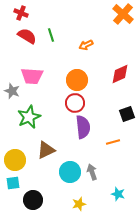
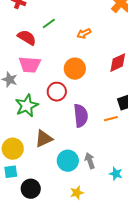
green line: (51, 35) -> (49, 24), turned 72
red semicircle: (27, 36) -> (27, 38), moved
red circle: (75, 103) -> (57, 92), moved
orange line: (113, 142) -> (111, 119), moved
cyan star: (118, 194) -> (116, 174), moved

